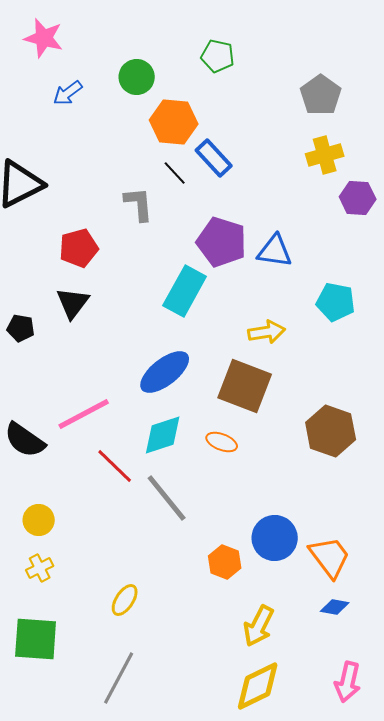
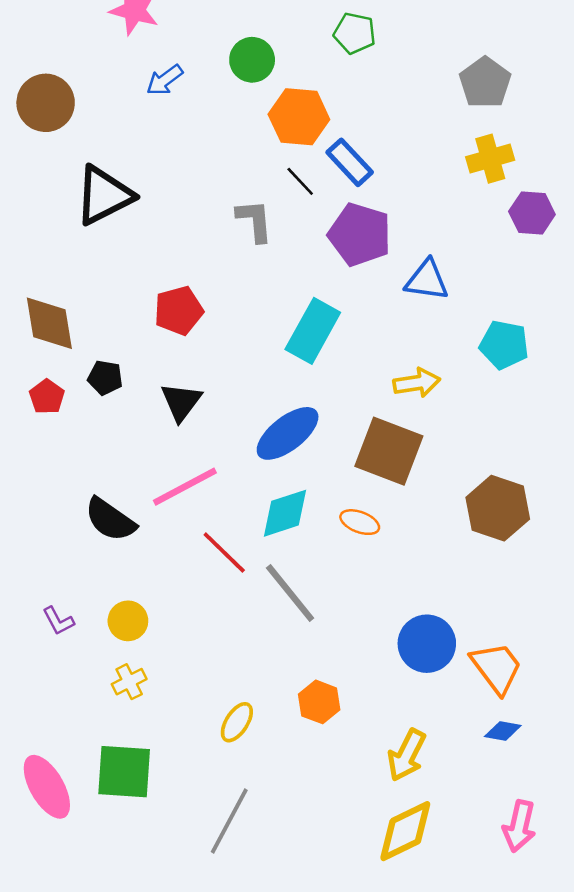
purple pentagon: (222, 242) -> (360, 235), moved
red pentagon: (79, 248) -> (179, 311), moved
black triangle: (73, 303) -> (181, 402), moved
orange hexagon: (225, 562) -> (319, 702), moved

